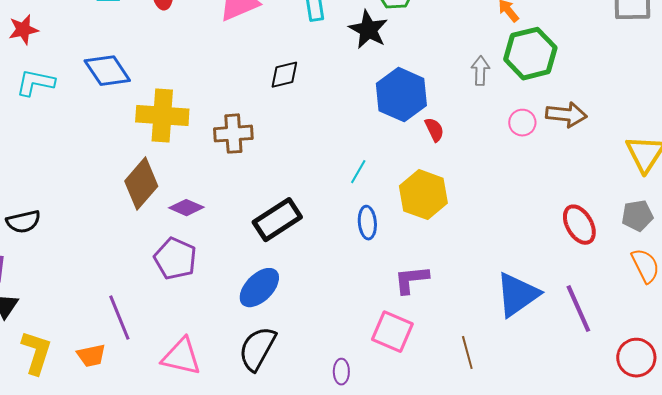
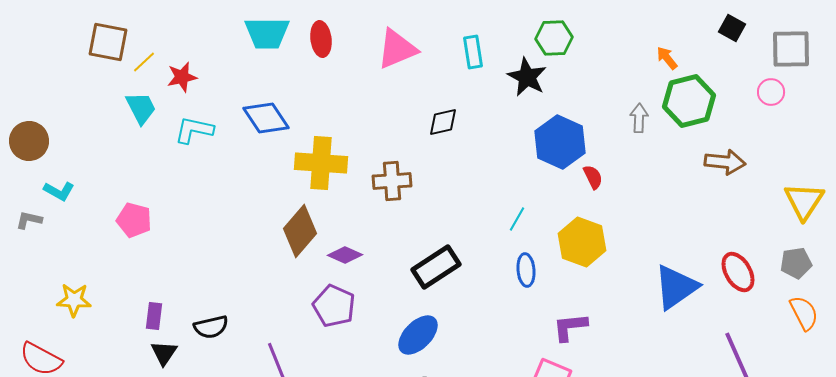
pink circle: (522, 123) -> (771, 92), moved
black semicircle: (23, 222) -> (211, 327), moved
blue triangle: (517, 295) -> (676, 287), moved

